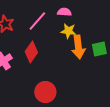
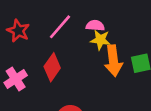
pink semicircle: (64, 12) -> (95, 26), moved

